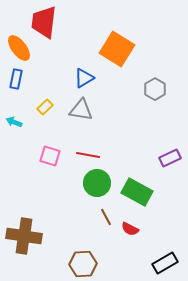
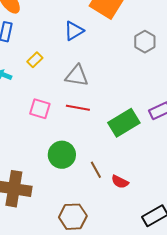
gray triangle: (81, 110) -> (77, 76), moved
green circle: (97, 183) -> (62, 155), moved
green rectangle: (137, 192) -> (124, 123), moved, turned -60

